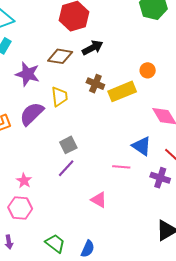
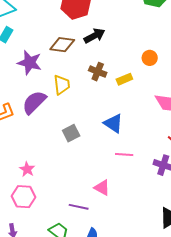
yellow rectangle: (122, 91) -> (124, 79), size x0.6
blue triangle: (142, 146) -> (113, 123), moved
purple line: (66, 168) -> (79, 207), moved, turned 60

